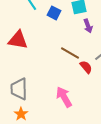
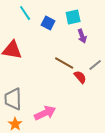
pink arrow: (64, 97) -> (45, 113), moved, turned 95

